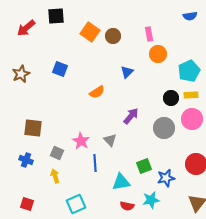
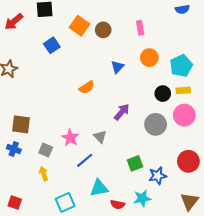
orange circle: (158, 54) -> (149, 58), moved
blue square: (60, 69) -> (52, 45), moved, turned 35
blue cross: (26, 160) -> (14, 149), moved
blue line: (95, 163) -> (85, 160), turned 54
cyan triangle: (121, 182) -> (99, 188), moved

